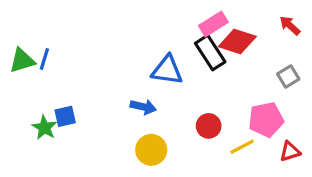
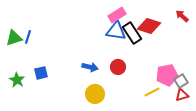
pink rectangle: (213, 24) -> (117, 15), moved
blue triangle: (167, 70) -> (116, 31), moved
gray square: (288, 77) -> (181, 81), moved
red circle: (209, 126) -> (118, 67), moved
green star: (44, 128) -> (17, 80), moved

